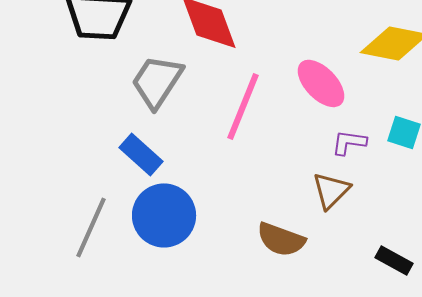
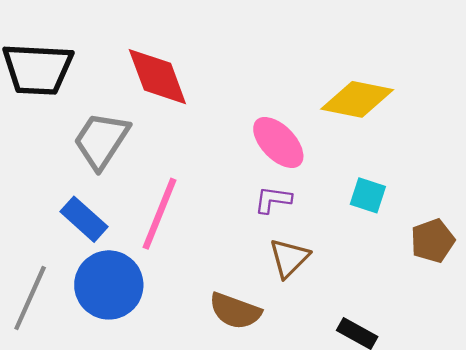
pink line: (243, 106) -> (160, 214), moved
purple L-shape: (349, 142) -> (273, 200), moved

